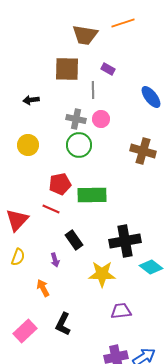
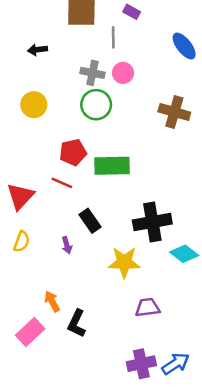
orange arrow: (43, 288) -> (52, 301), moved

